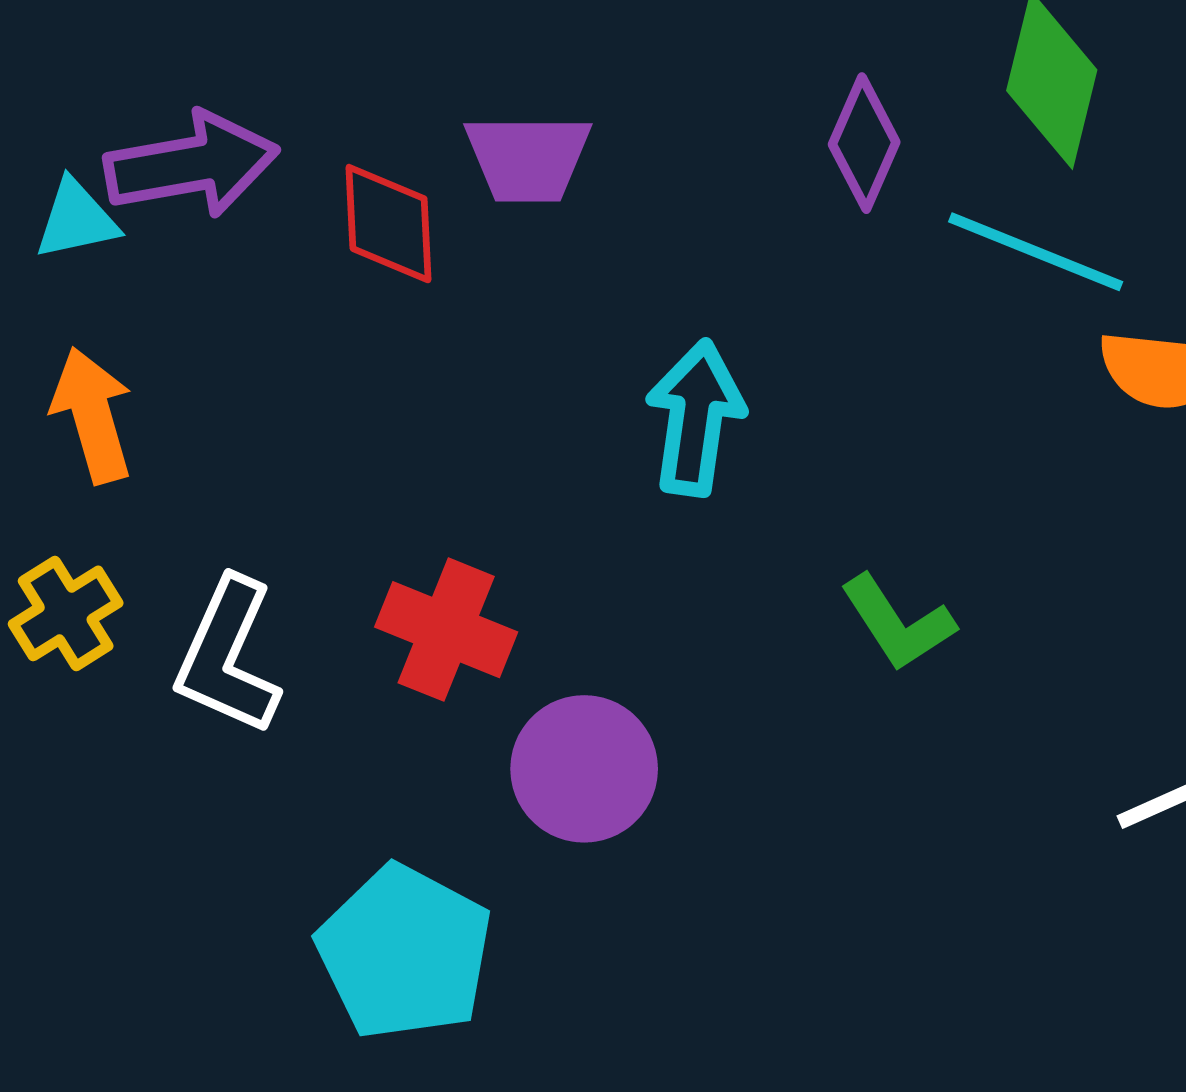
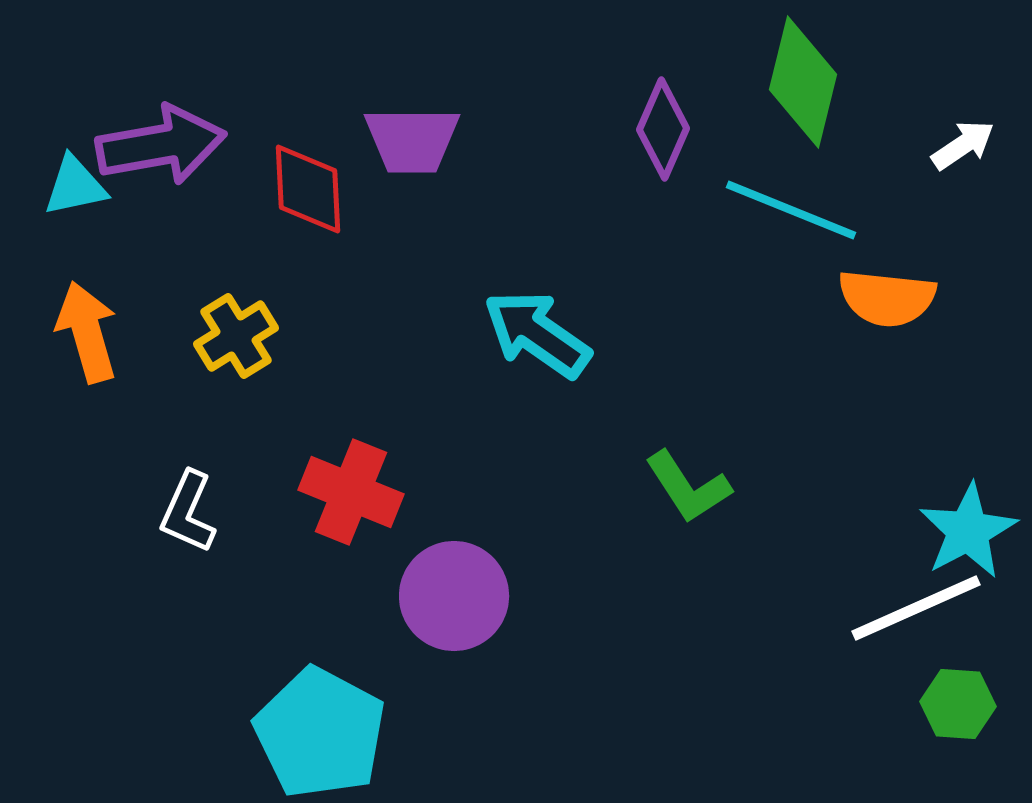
cyan arrow: (695, 418) -> (537, 334), turned -63
yellow cross: (66, 613) -> (236, 336), moved
white L-shape: (228, 656) -> (188, 512), size x0.7

